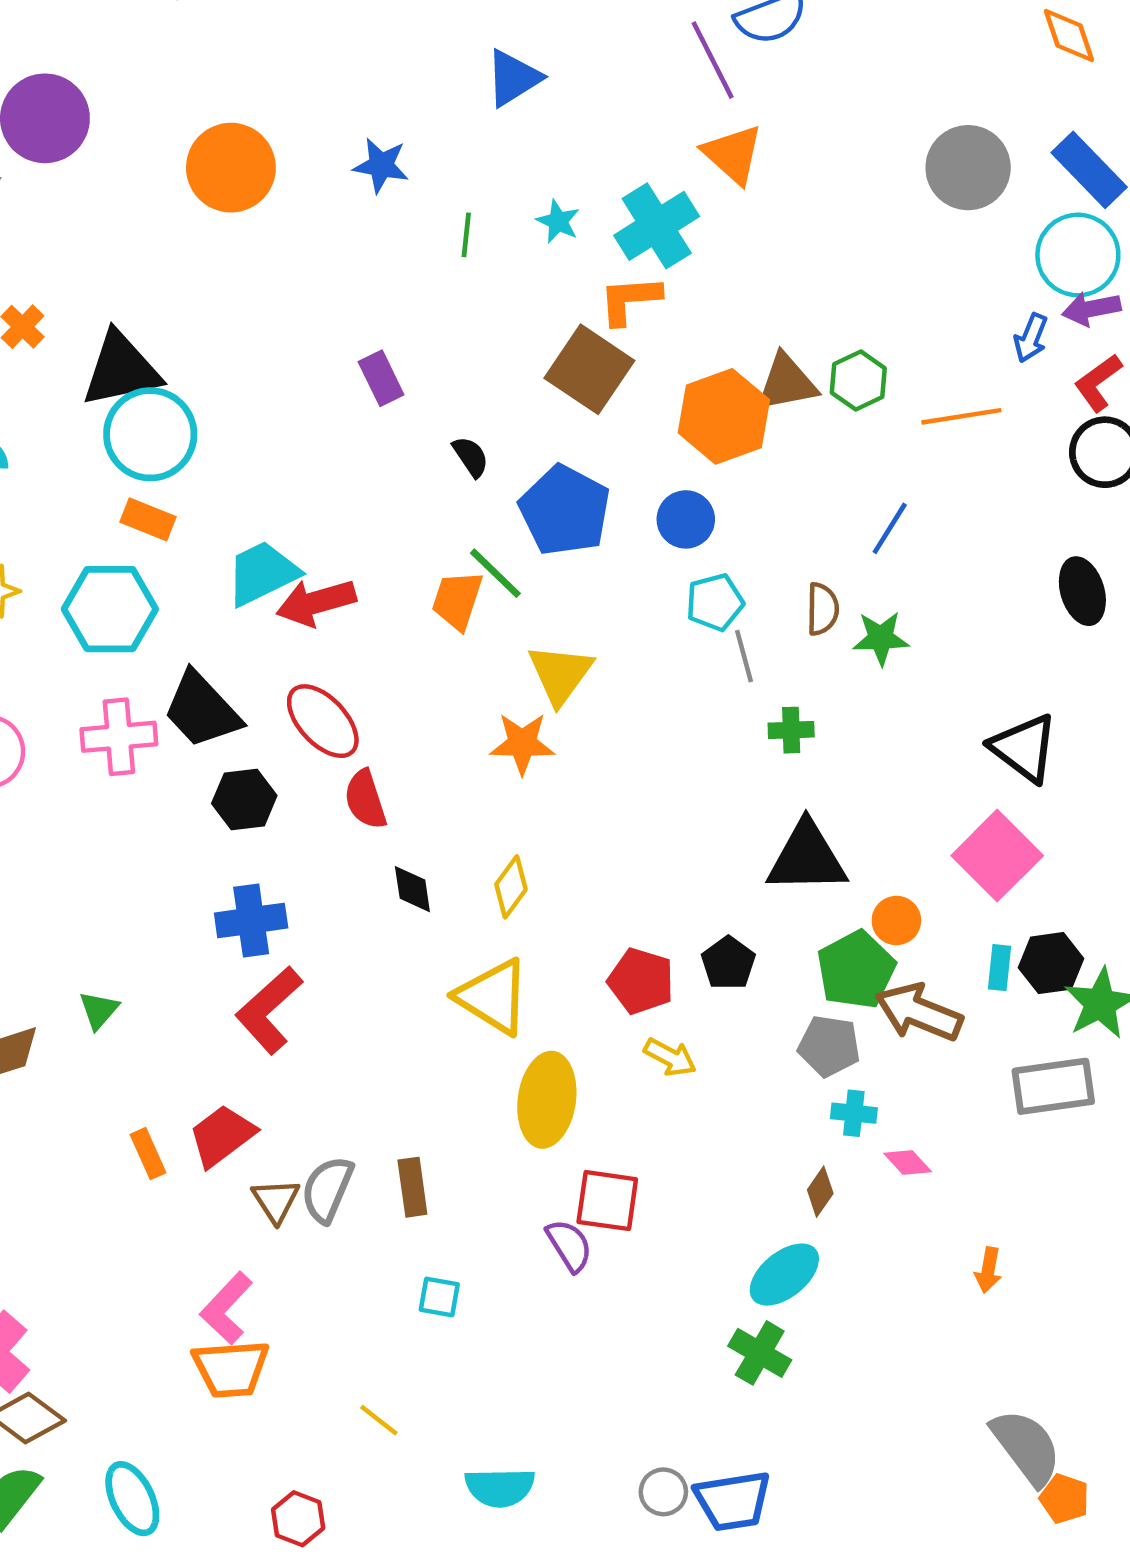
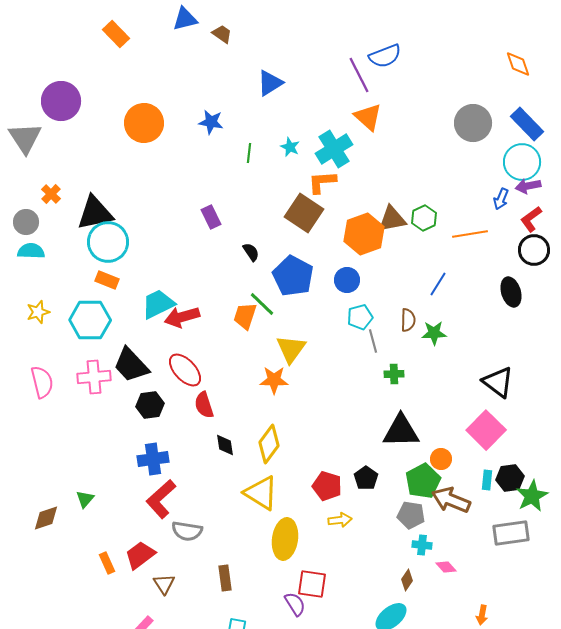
black ellipse: (1082, 591) -> (511, 292), moved
yellow diamond: (511, 887) -> (269, 444), size x1.4
yellow arrow: (670, 1057) -> (340, 520), turned -35
gray semicircle: (327, 1189) -> (187, 531), moved, turned -104

